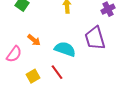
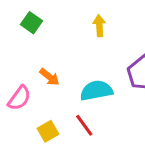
cyan semicircle: (65, 49) -> (96, 91), turned -30

